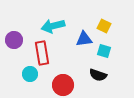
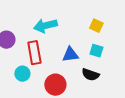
blue triangle: (84, 39) -> (70, 55), moved

